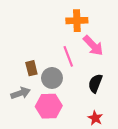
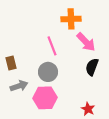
pink line: (68, 56) -> (52, 46), moved
brown rectangle: (31, 68) -> (11, 63), moved
black semicircle: (95, 83) -> (92, 67), moved

